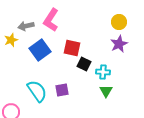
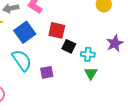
purple star: (119, 44) -> (115, 43), moved
cyan semicircle: (37, 91) -> (22, 60), moved

